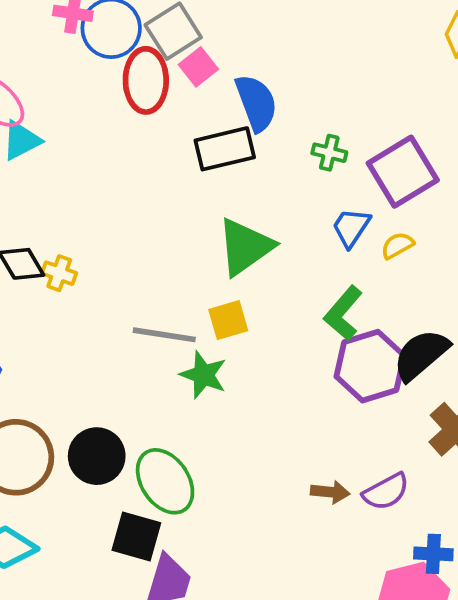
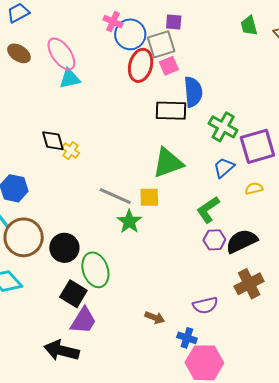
green cross: (329, 153) -> (223, 127), size x1.6
yellow semicircle: (397, 245) -> (254, 188), moved
purple hexagon: (370, 366) -> (214, 240), size x0.6
brown arrow: (330, 492) -> (155, 318), moved
blue cross: (433, 554) -> (187, 338), moved

